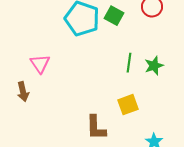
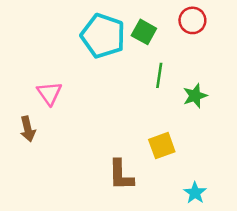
green line: (129, 63) -> (159, 75), moved

